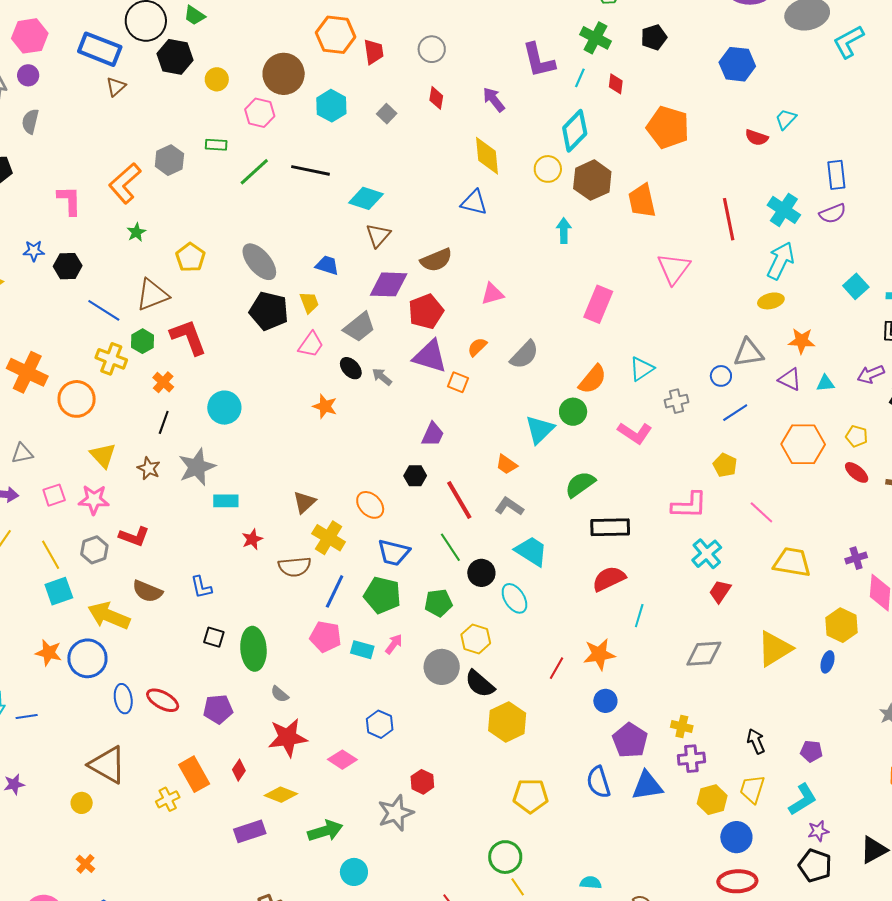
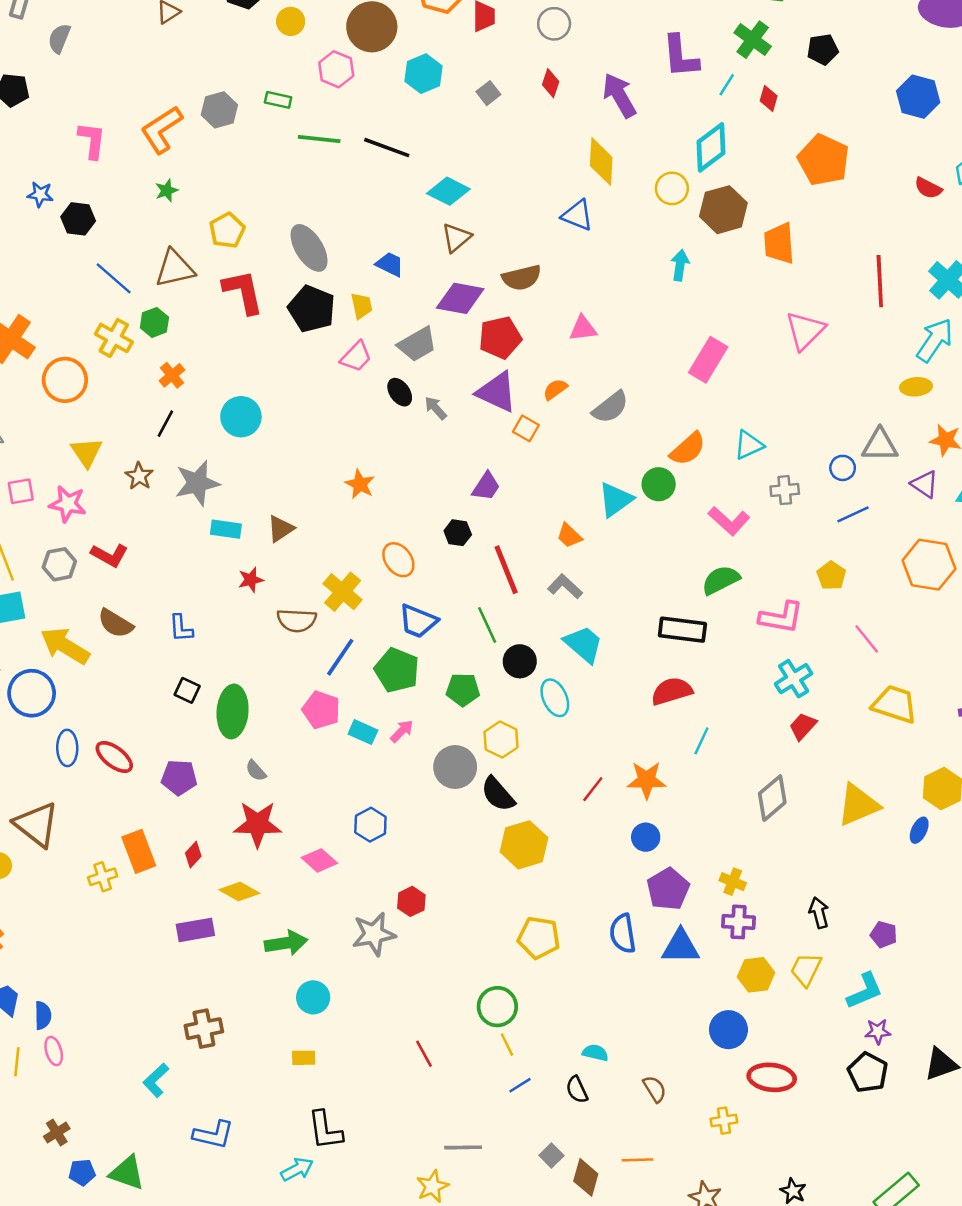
purple arrow: (494, 100) -> (619, 95), size x1.4
green line: (254, 172) -> (319, 139), turned 40
red L-shape: (188, 337) -> (243, 292), moved
orange star: (325, 406) -> (360, 484), moved
green semicircle: (580, 484) -> (721, 580), moved
brown triangle: (304, 502) -> (281, 529), moved
gray diamond: (704, 654) -> (772, 798), turned -45
blue circle: (736, 837) -> (728, 1030), moved

